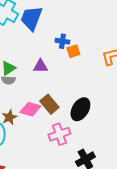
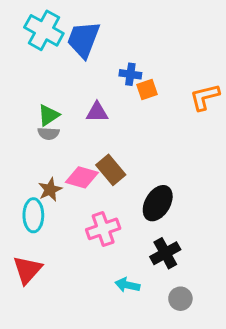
black ellipse: (80, 109) -> (158, 203), moved
pink cross: (59, 134) -> (103, 229), moved

